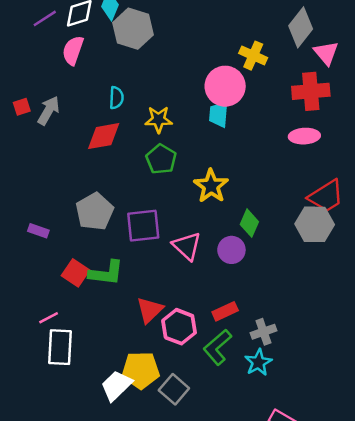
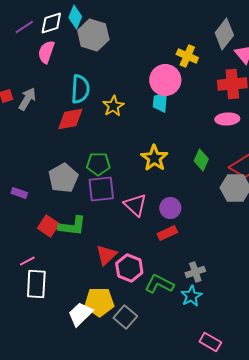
cyan semicircle: (116, 98) -> (80, 89), size x1.6
yellow star: (159, 119) -> (113, 106), turned -30
green pentagon: (161, 159) -> (98, 164), moved, turned -30
green diamond: (249, 223) -> (201, 160), moved
red rectangle: (225, 311) -> (167, 233), moved
green L-shape: (217, 347) -> (159, 284), turned 68

